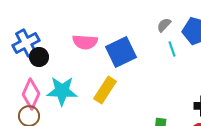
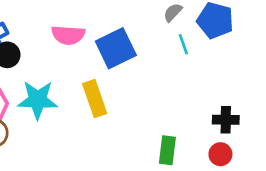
yellow rectangle: (105, 90) -> (95, 99), turned -52

